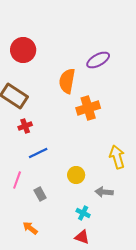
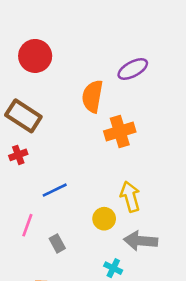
red cross: (25, 126) -> (18, 155), moved
yellow arrow: (117, 157) -> (130, 197), moved
gray arrow: (104, 192) -> (141, 241), size x1.4

